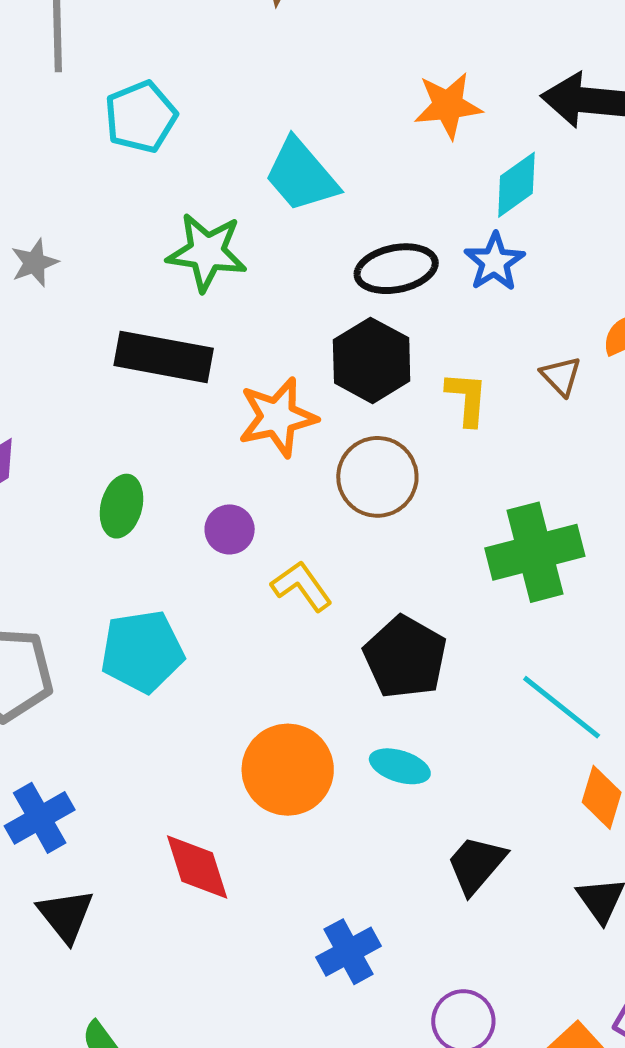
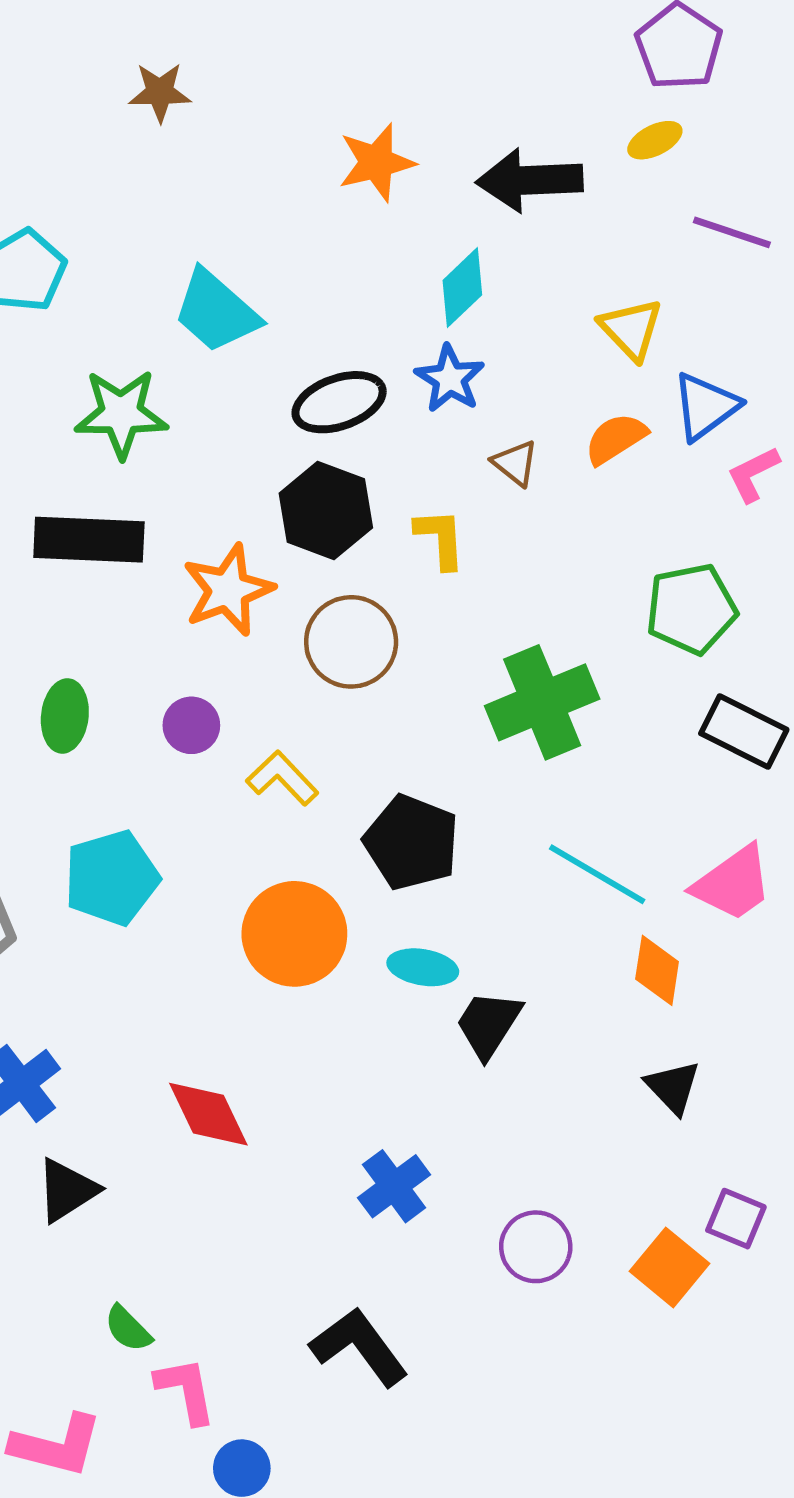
orange star: (448, 105) -> (376, 162), moved
brown triangle: (561, 376) -> (515, 463), moved
orange circle: (288, 770) -> (294, 934), moved
black trapezoid: (476, 865) -> (489, 1024), moved
black triangle: (66, 915) -> (67, 1190), turned 44

